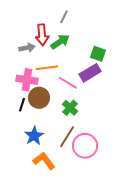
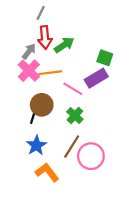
gray line: (64, 17) -> (41, 13), moved
gray arrow: (27, 48) -> (29, 51), turned -42
pink cross: (27, 80) -> (29, 71), moved, turned 35
black line: (22, 105) -> (33, 117), moved

